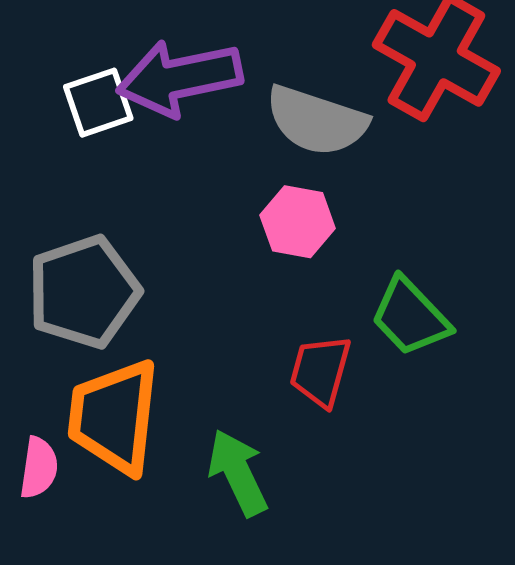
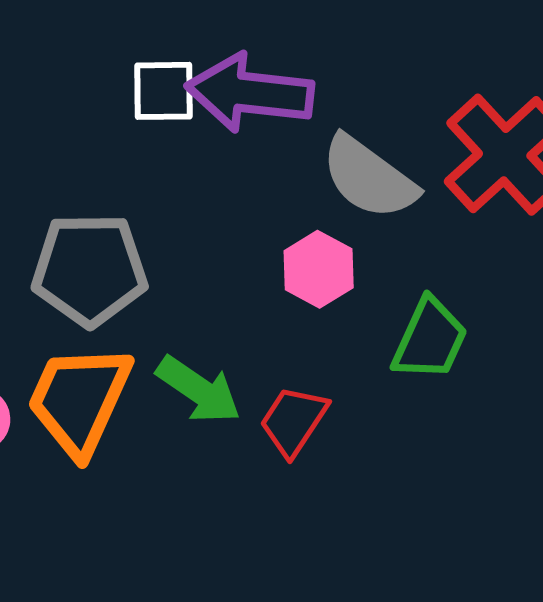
green trapezoid: (410, 317) -> (430, 339), moved, turned -130
green arrow: (238, 473) -> (199, 390), moved, turned 132

